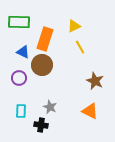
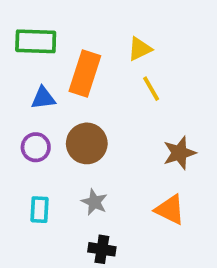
blue triangle: (23, 52) -> (43, 98), turned -32
brown circle: (42, 65) -> (87, 143), moved
brown star: (95, 81) -> (179, 153), turned 30
black cross: (41, 125) -> (102, 249), moved

